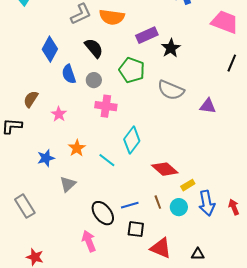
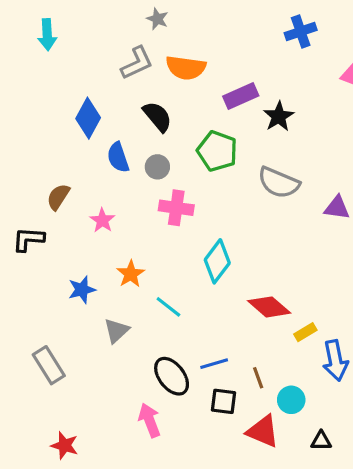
cyan line: (107, 160) -> (168, 307), moved
brown line: (158, 202) -> (258, 378), moved
cyan circle: (179, 207) -> (291, 400), moved

